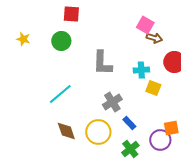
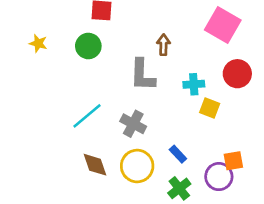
pink square: (145, 25) -> (223, 25), moved, size x1.5
brown arrow: (154, 38) -> (163, 45), moved, turned -105
gray cross: (112, 102) -> (133, 124), moved, turned -30

